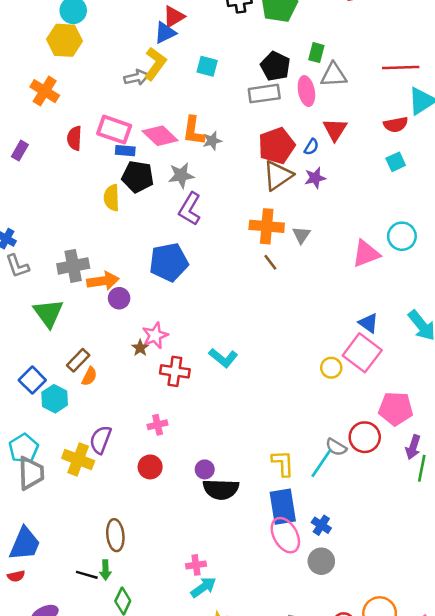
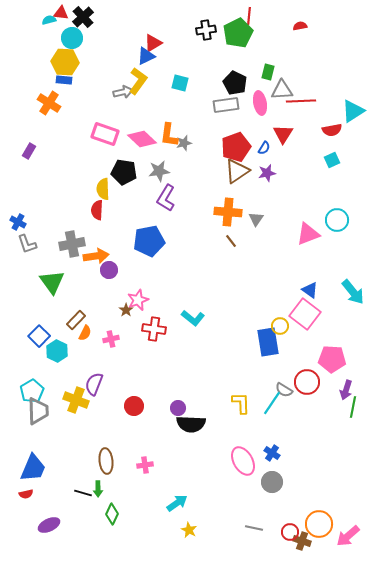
red line: (401, 67) -> (301, 101), moved
red semicircle: (74, 138) -> (97, 210), moved
blue rectangle: (125, 151) -> (64, 80), moved
pink cross: (158, 425) -> (111, 339), moved
blue rectangle: (283, 507) -> (268, 342), moved
pink cross: (196, 565) -> (145, 465), moved

